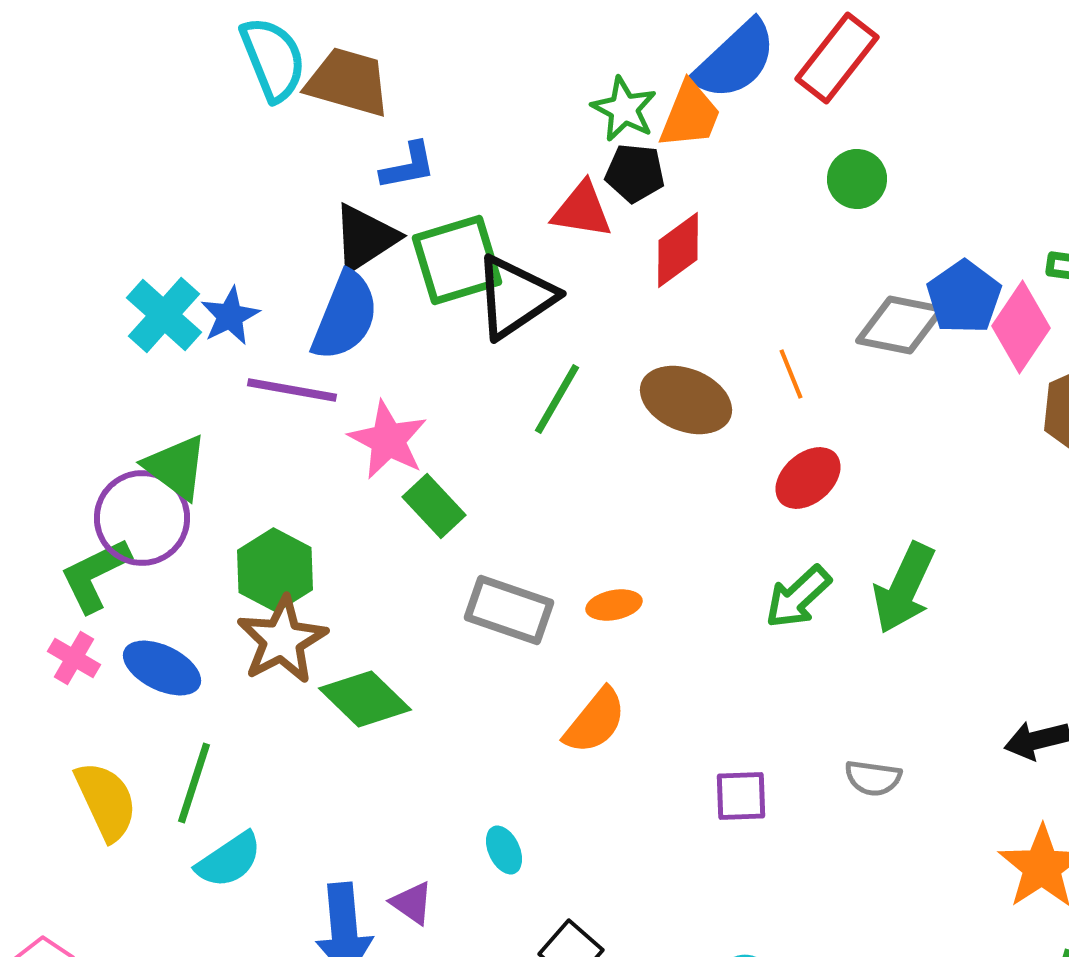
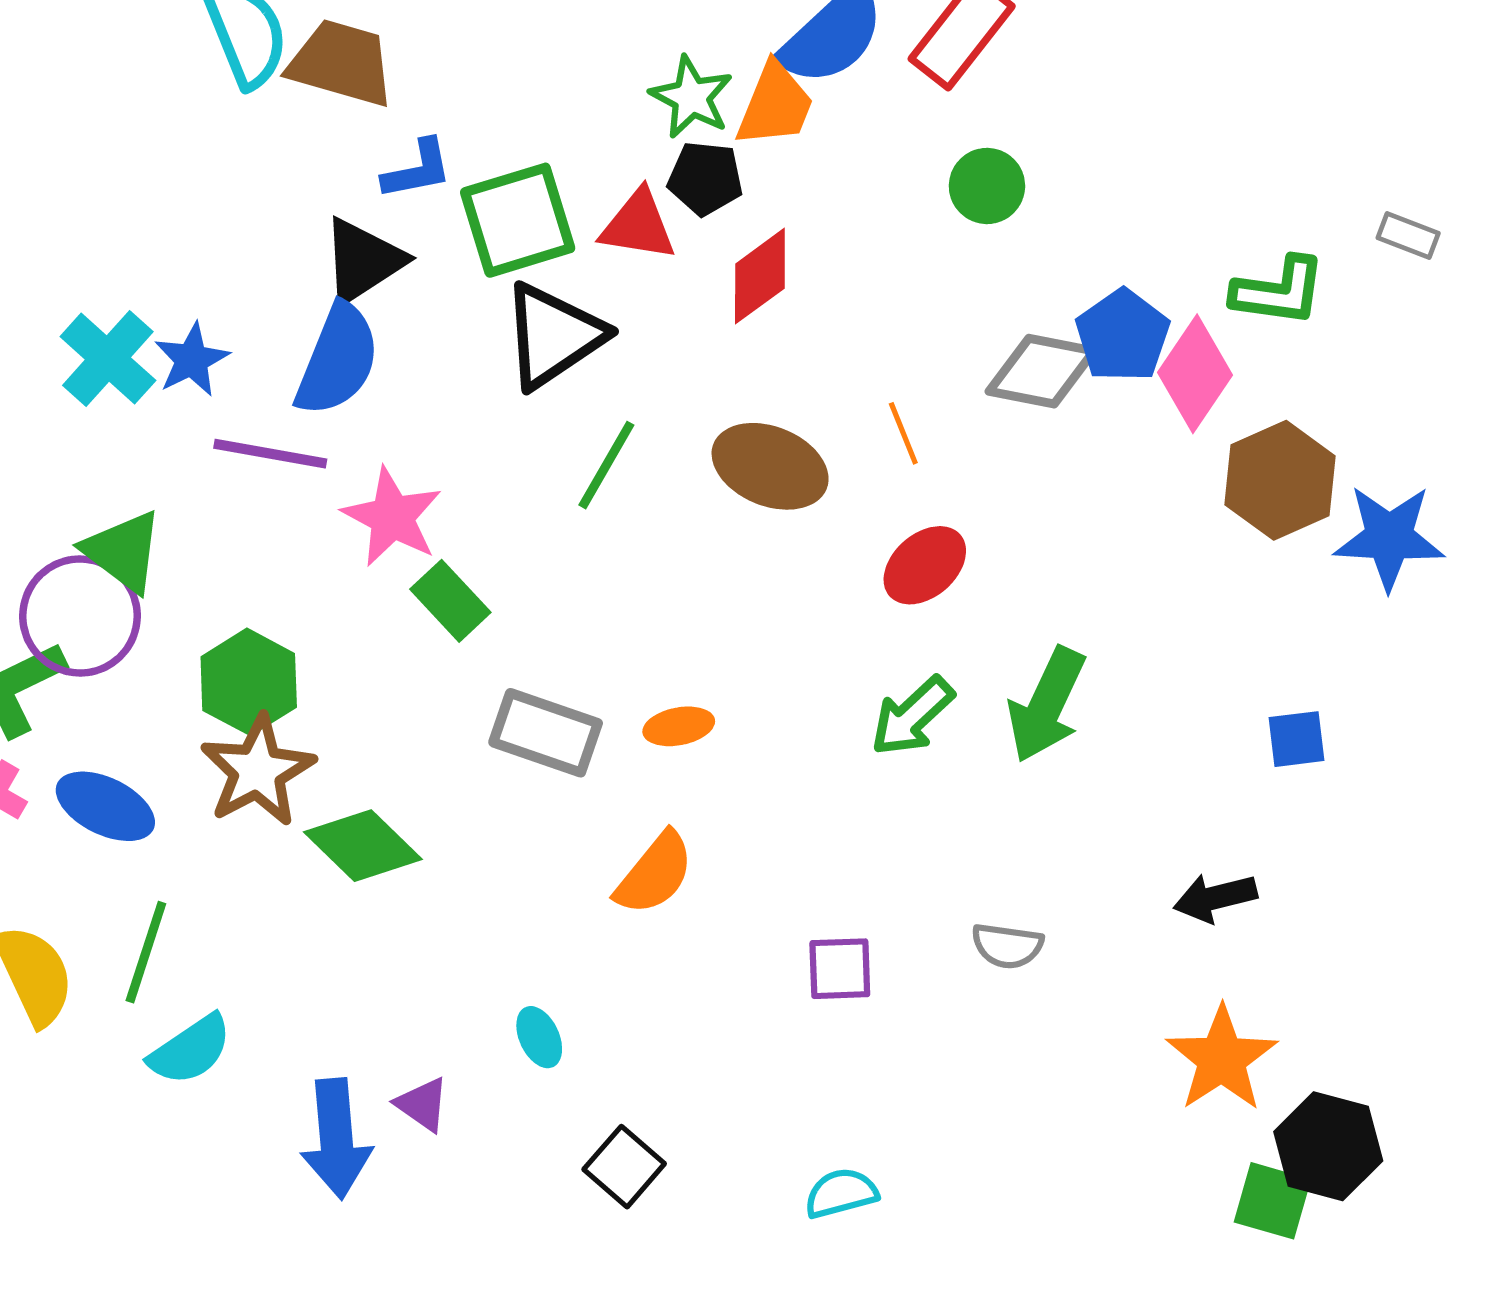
green square: (457, 260) -> (518, 220), moved

